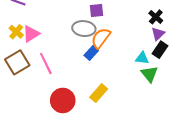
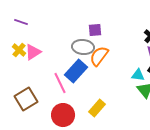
blue rectangle: (91, 53) -> (76, 71), moved, size x1.6
brown square: (17, 62) -> (26, 99), moved
pink line: (46, 63) -> (60, 83), moved

